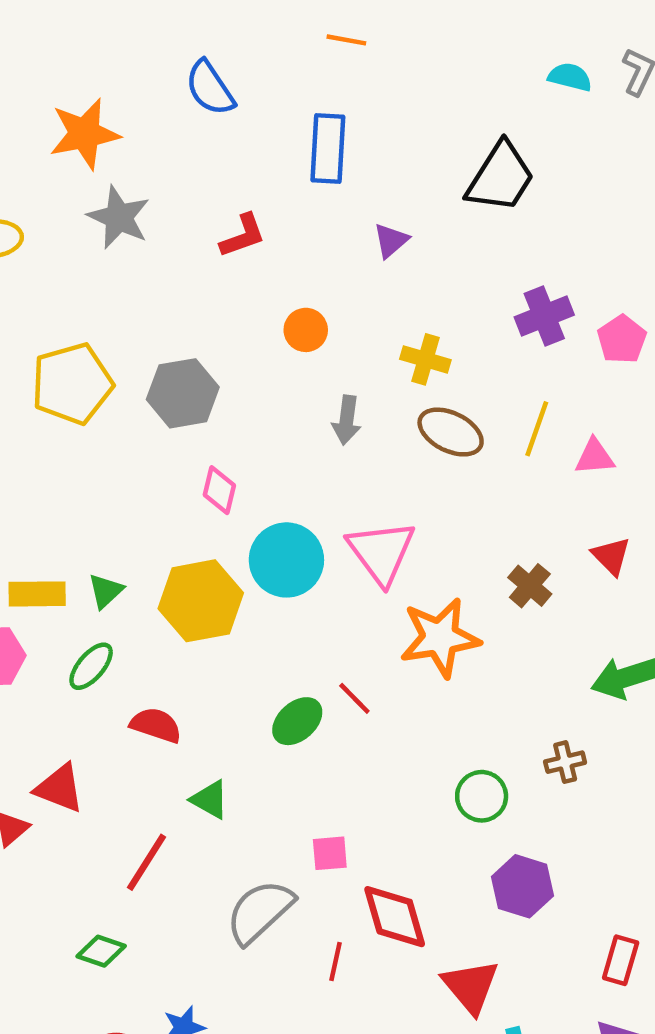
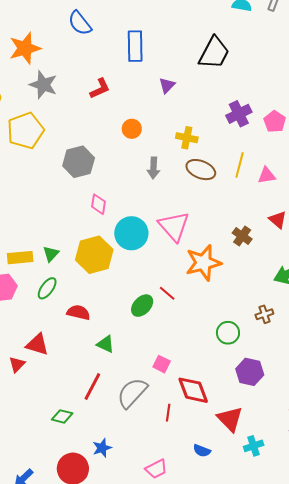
yellow pentagon: (72, 384) -> (25, 131), moved
pink square: (330, 853) -> (162, 364), turned 36
red line: (147, 862) -> (92, 387), moved

